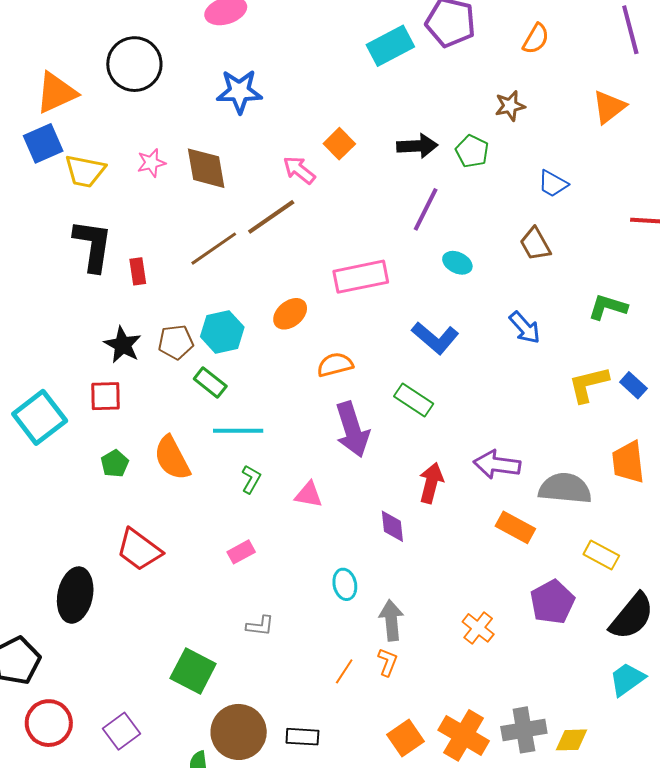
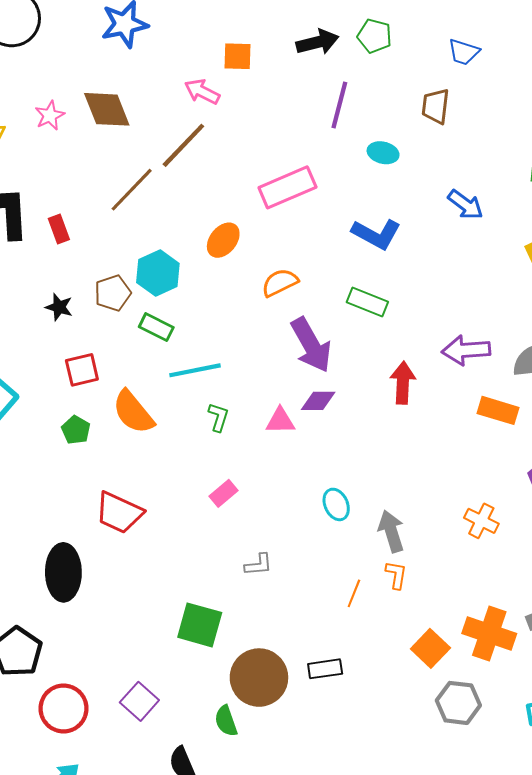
orange square: (339, 144) -> (237, 56), turned -32
brown trapezoid: (535, 244) -> (436, 106), moved, turned 48
black star: (123, 345) -> (59, 307), size x0.7
red square: (106, 396) -> (82, 370), moved
purple diamond: (392, 526) -> (318, 401), moved, turned -72

